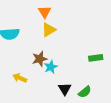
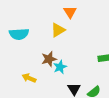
orange triangle: (45, 12) -> (70, 12), moved

